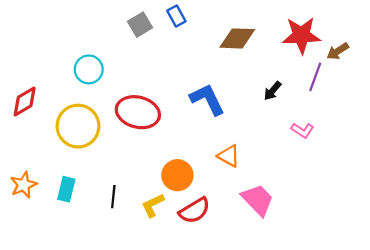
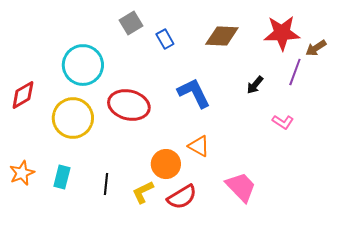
blue rectangle: (176, 16) -> (165, 39), moved
cyan circle: (89, 69) -> (83, 65), size x1.5
orange triangle: (229, 156) -> (199, 146), moved

